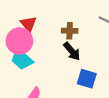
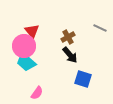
brown cross: (70, 31) -> (68, 37), turned -32

